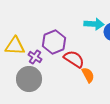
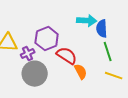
purple cross: (35, 57) -> (28, 54), turned 32
gray circle: (29, 79) -> (35, 74), moved

